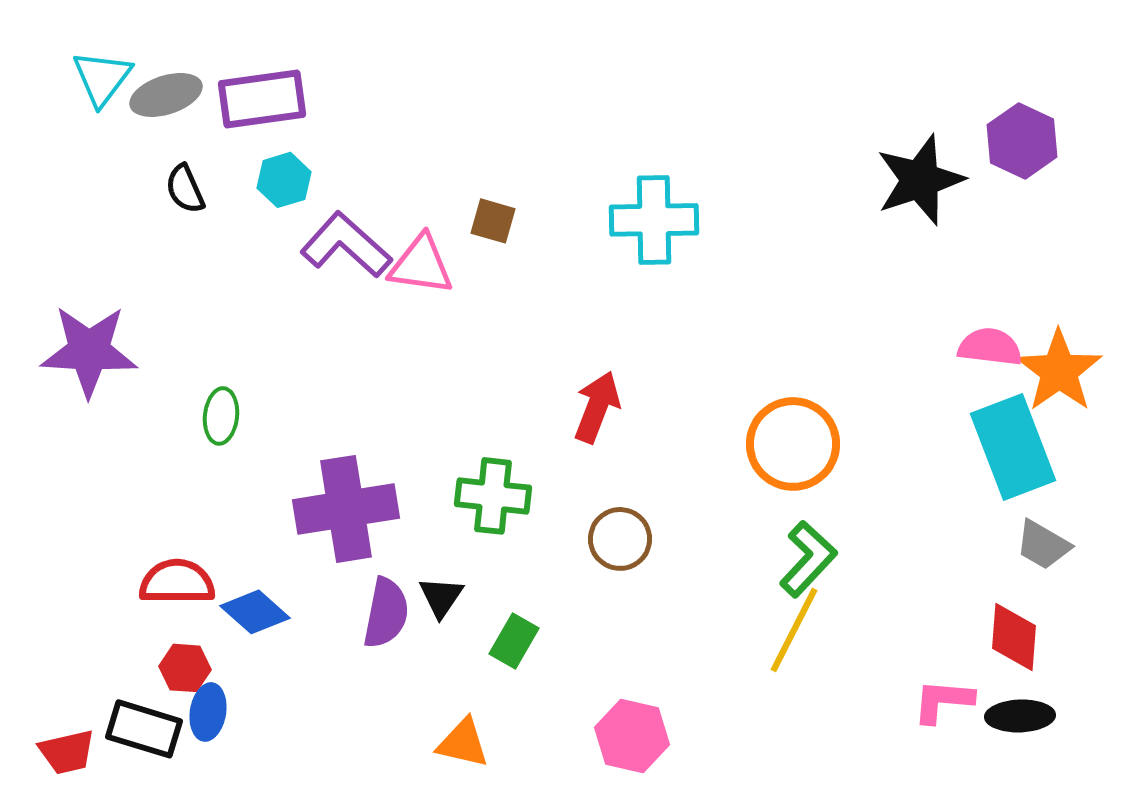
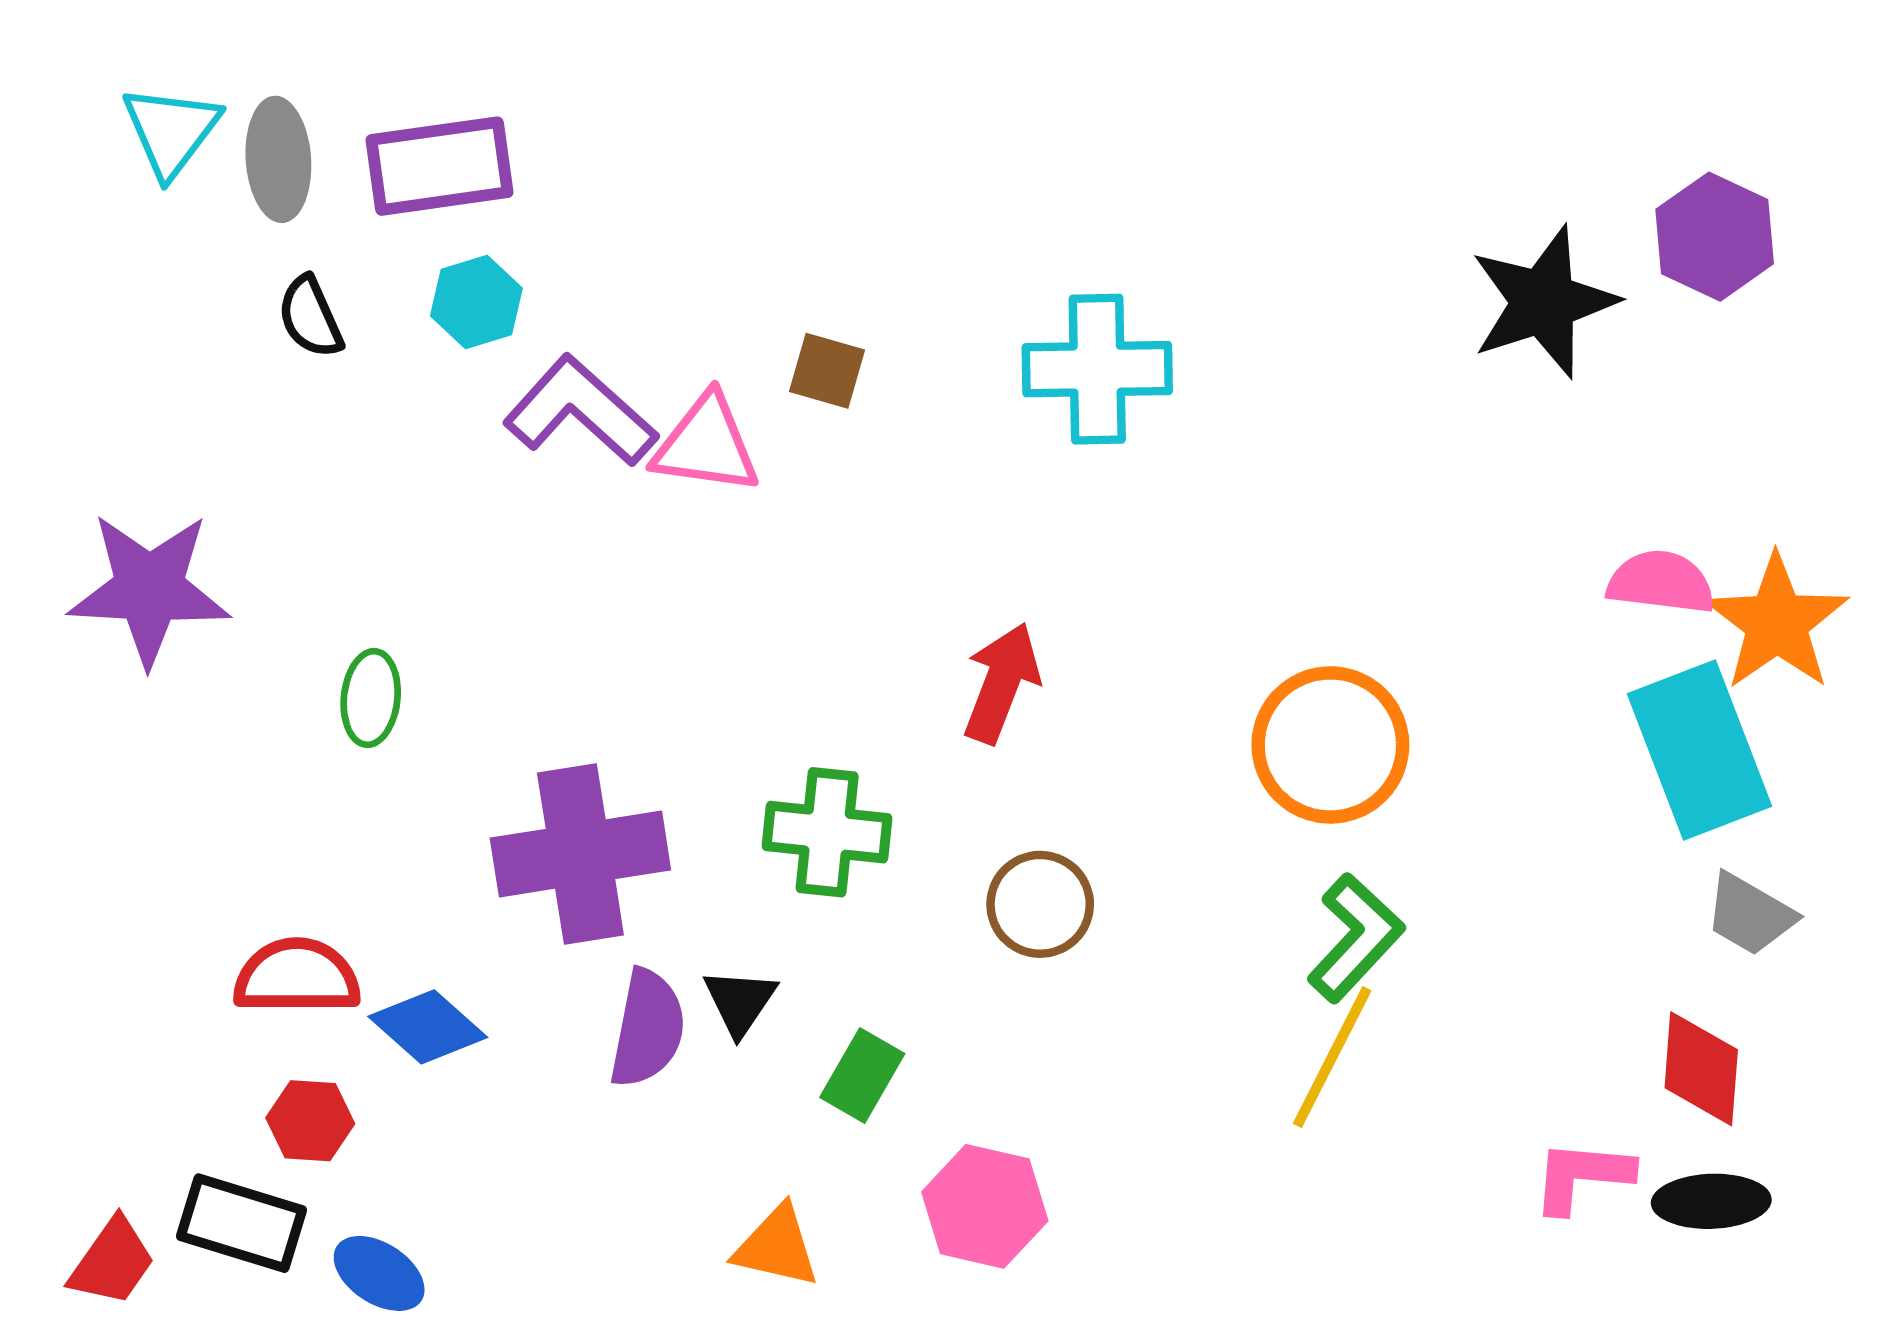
gray ellipse: (166, 95) -> (278, 159), turned -76
blue ellipse: (208, 712) -> (379, 1273), moved, turned -66
pink hexagon: (632, 736) -> (985, 1206), moved
red trapezoid: (67, 752) -> (112, 1262), turned -42

